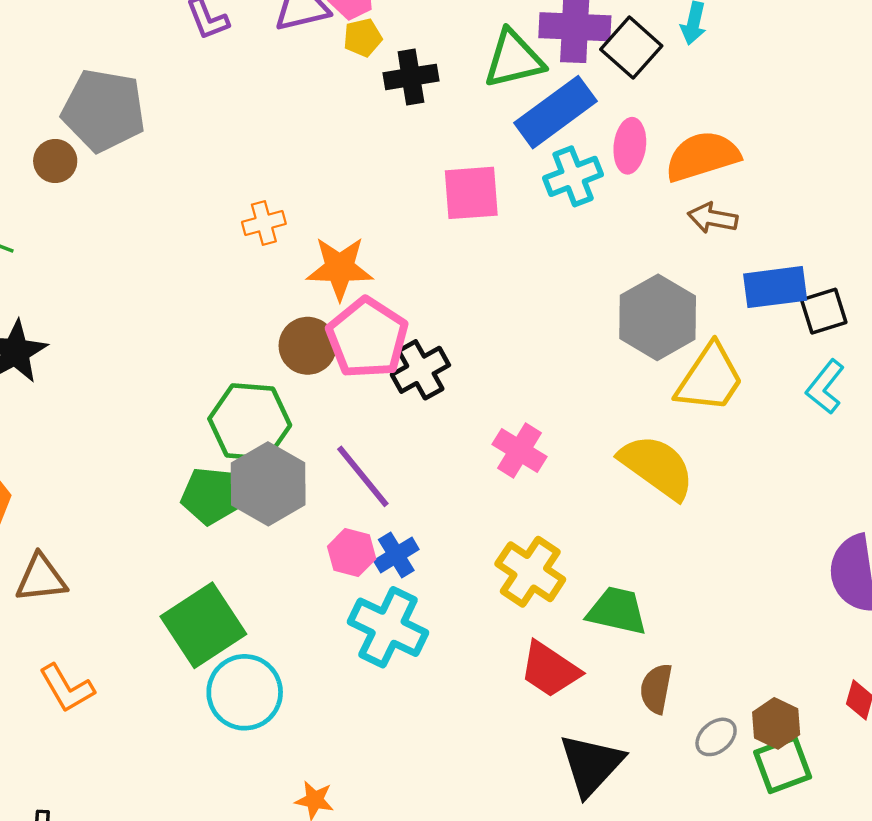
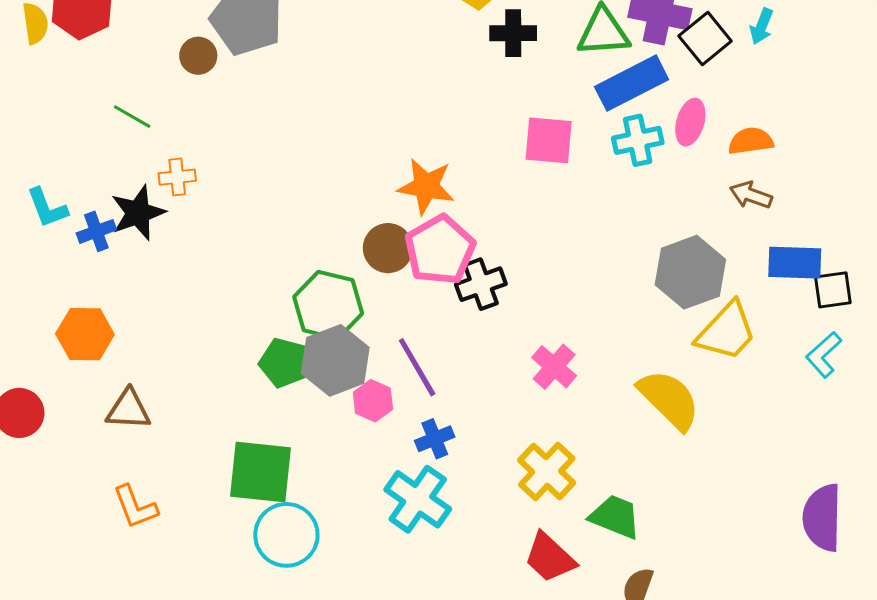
orange semicircle: (702, 156) -> (751, 141), size x0.7
orange cross: (264, 223) -> (177, 177), moved
pink hexagon: (352, 553) -> (373, 401), moved
green square: (203, 625) -> (260, 472), turned 30

